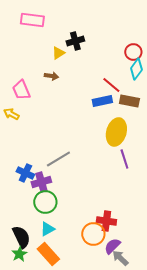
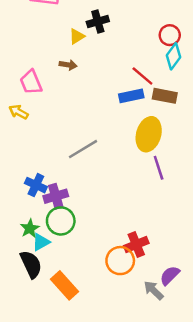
gray line: (58, 159) -> (83, 149), moved
red cross: (106, 221) -> (136, 244), turned -30
cyan triangle: (47, 229) -> (41, 242), moved
purple semicircle: (112, 246) -> (170, 275), moved
green star: (19, 254) -> (30, 228), moved

